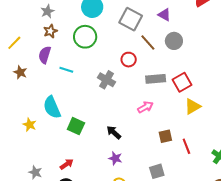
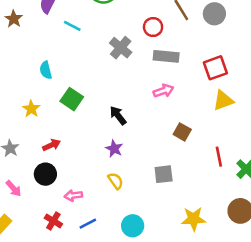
gray rectangle: (156, 79) -> (166, 56), moved
cyan semicircle: (52, 107) -> (46, 70), size x0.6
yellow star: (30, 125) -> (31, 109), moved
brown square: (165, 136) -> (182, 132), turned 32
red line: (186, 146) -> (219, 157), moved

